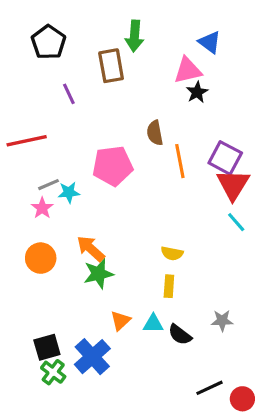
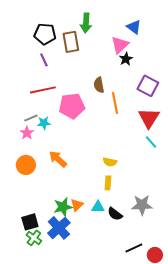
black pentagon: (48, 42) -> (45, 34), moved, turned -30
pink triangle: (188, 70) -> (120, 45), turned -30
red line: (27, 141) -> (43, 90), moved
purple square: (225, 158) -> (148, 86), moved
green star: (99, 274) -> (63, 207), moved
gray star: (222, 321) -> (142, 205), size x1.5

